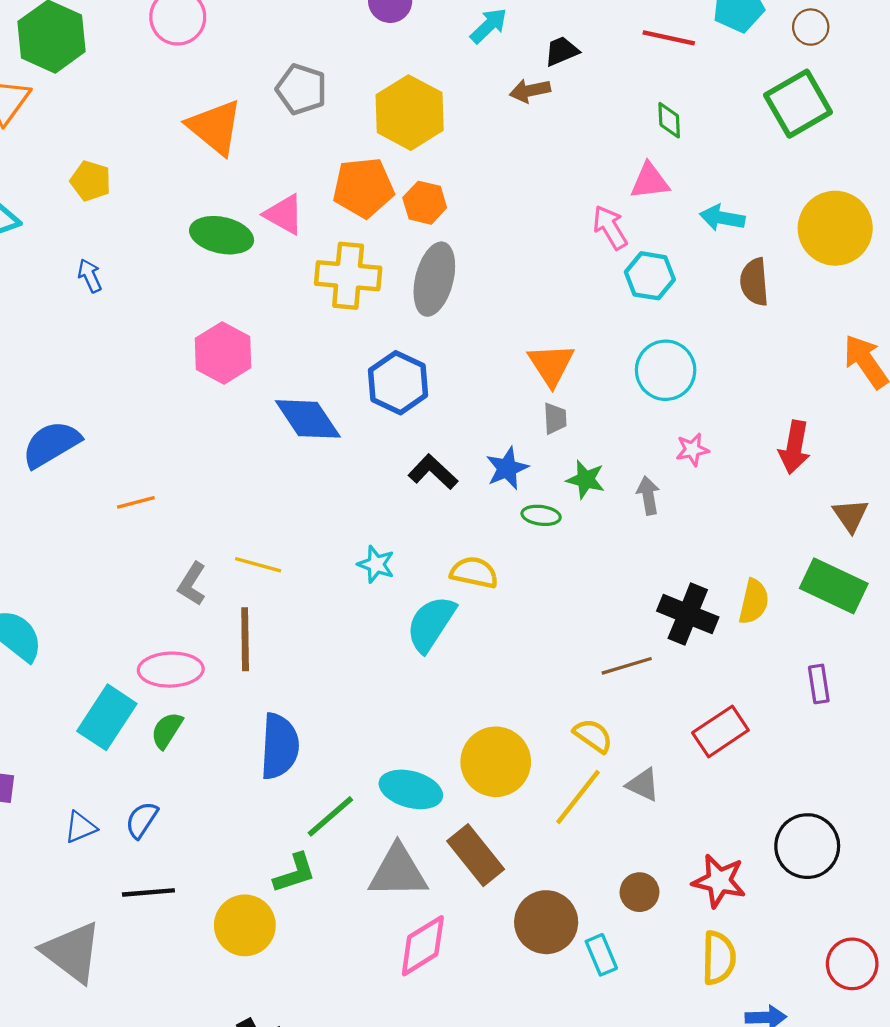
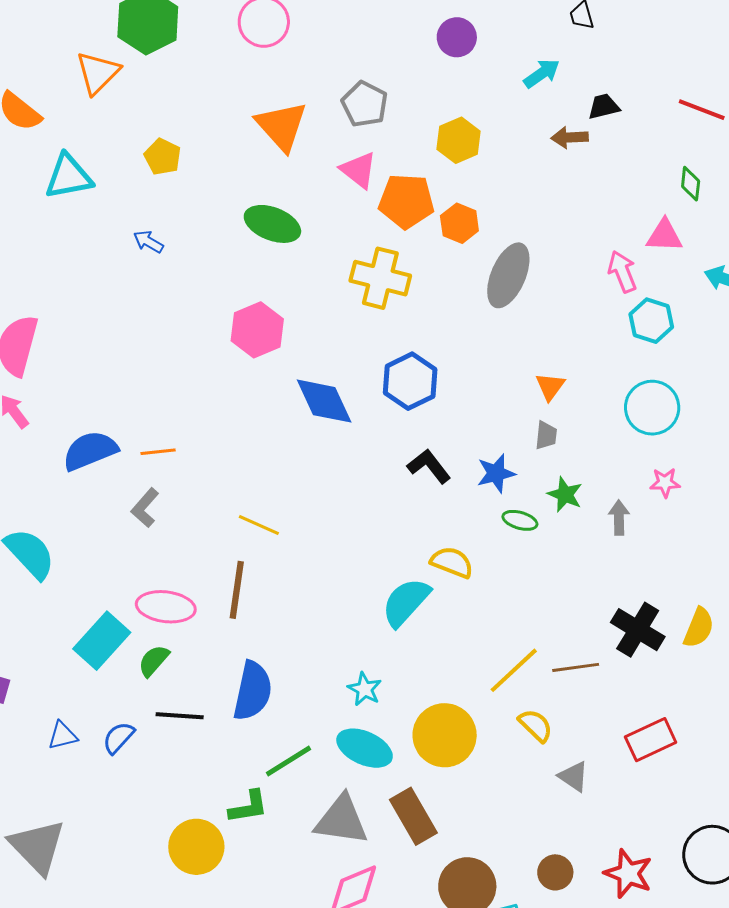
yellow hexagon: (410, 113) -> (459, 140), size x0.7
pink triangle: (284, 214) -> (359, 170), moved
blue arrow: (90, 276) -> (148, 242), turned -44
gray ellipse: (434, 279) -> (508, 275), moved
orange triangle: (551, 365) -> (550, 386), size x0.7
blue semicircle: (51, 444) -> (90, 451), moved
cyan star: (376, 564) -> (365, 689), moved
gray L-shape: (192, 584) -> (145, 508), moved
yellow line: (578, 797) -> (514, 670), moved
black line: (148, 892) -> (180, 716), moved

